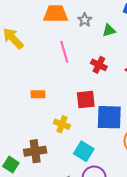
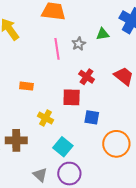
gray star: (85, 20) -> (79, 44), moved
red cross: (99, 65) -> (87, 77), moved
blue square: (109, 117) -> (92, 117), size x0.6

